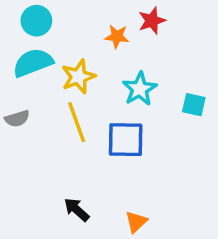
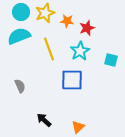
red star: (152, 21) -> (87, 28), moved
yellow star: (78, 77) -> (45, 13), moved
gray semicircle: (17, 119) -> (20, 86), moved, turned -96
yellow line: (77, 122) -> (49, 49), moved

